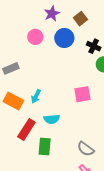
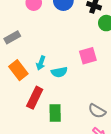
orange rectangle: (13, 101) -> (18, 70), turned 30
cyan semicircle: (52, 119) -> (59, 72), moved

